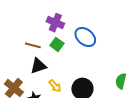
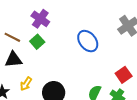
blue ellipse: (85, 37) -> (88, 41), moved
yellow arrow: (55, 86) -> (26, 84), turned 64

